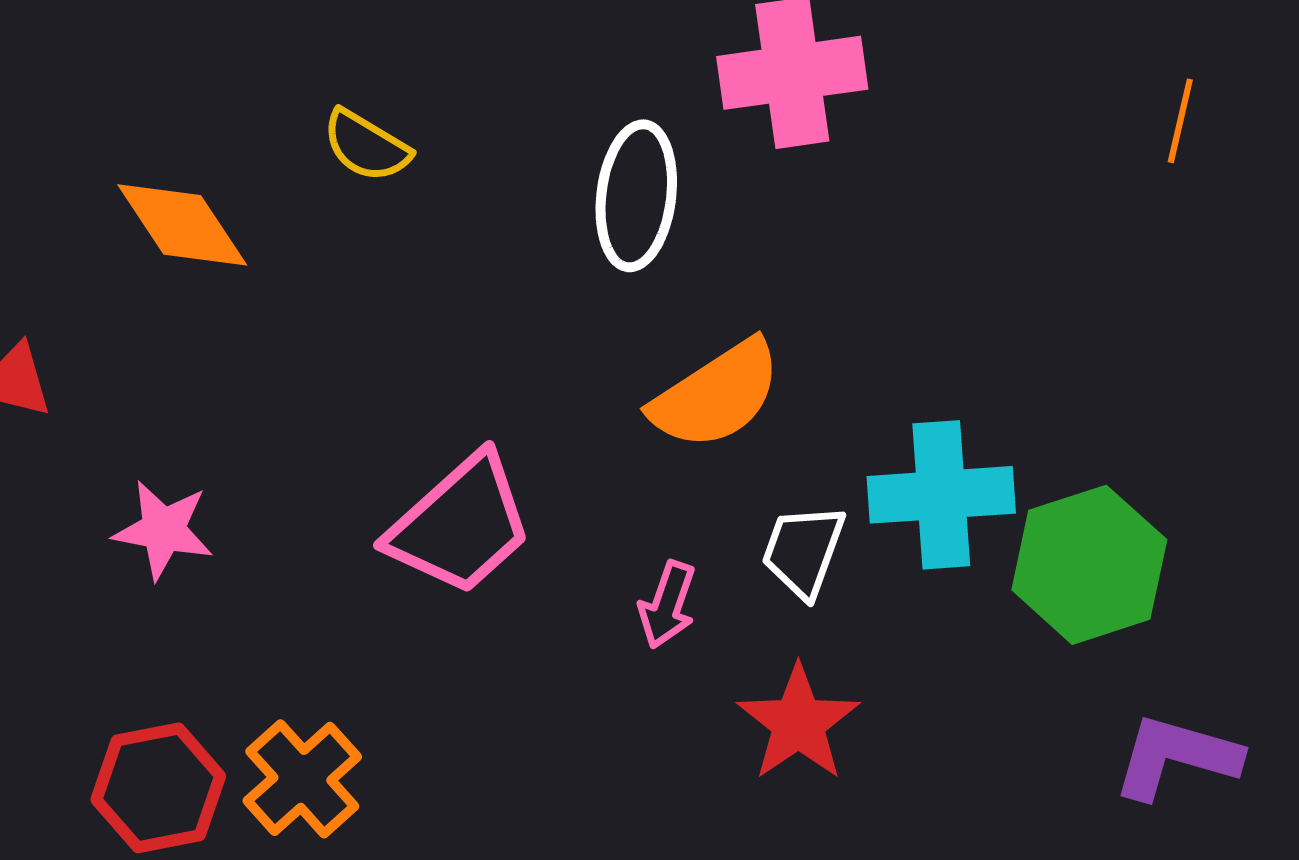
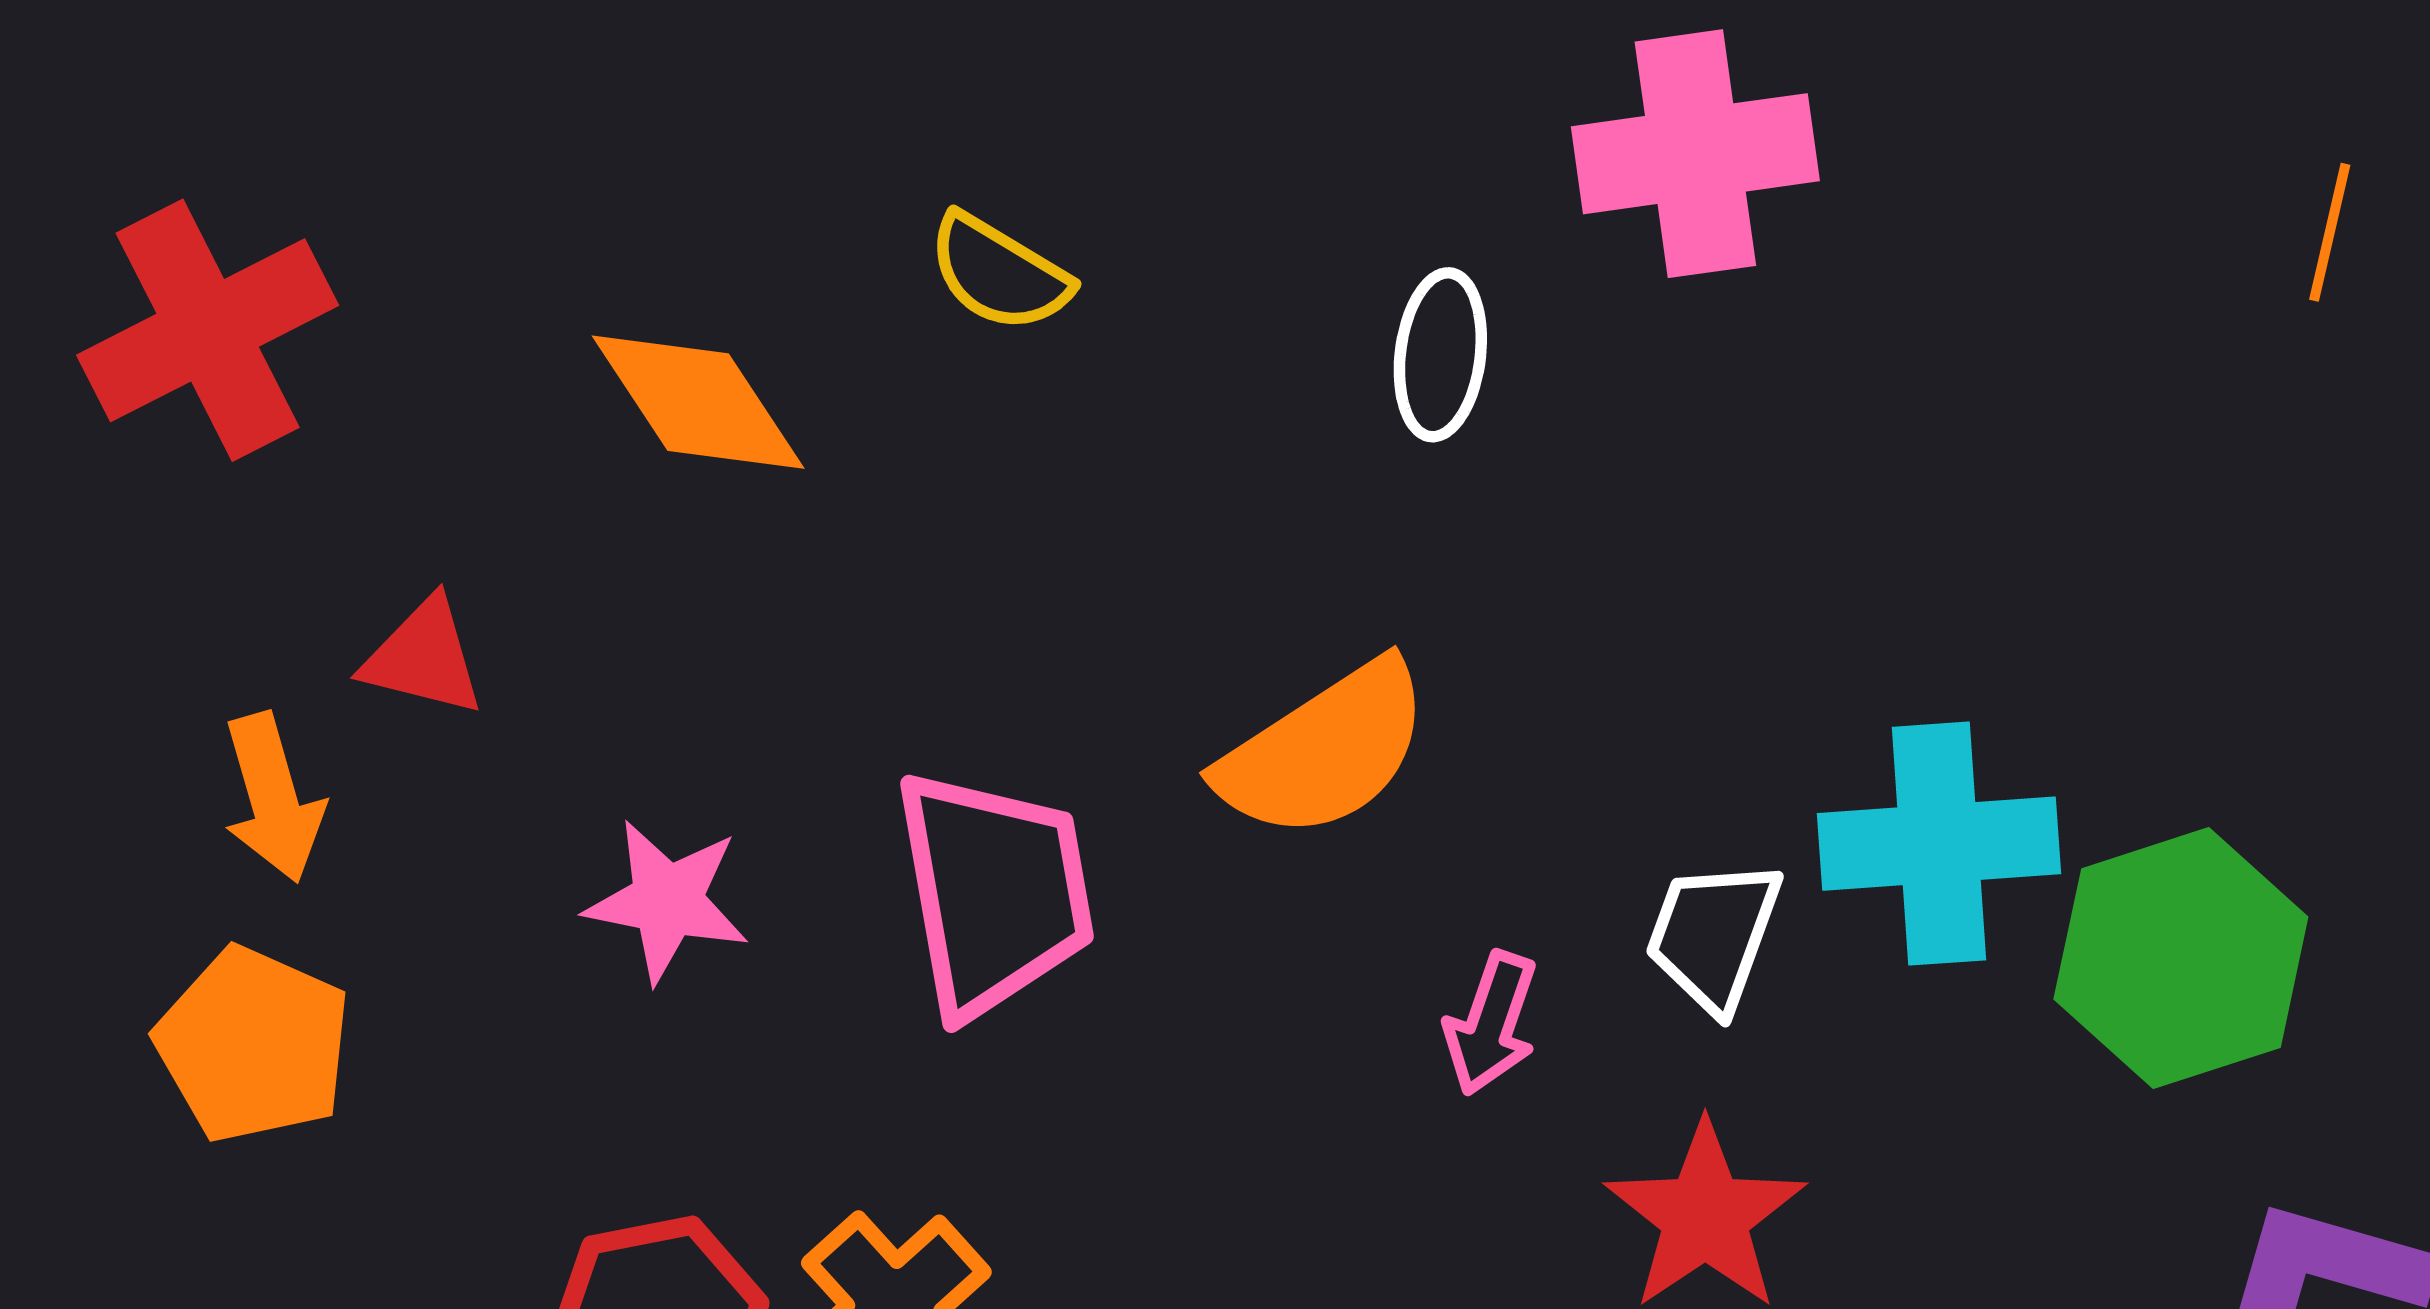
white ellipse: (636, 196) -> (1440, 355), size x0.7
orange semicircle: (716, 395) -> (1324, 750), moved
pink trapezoid: (460, 525) -> (994, 893), moved, turned -58

